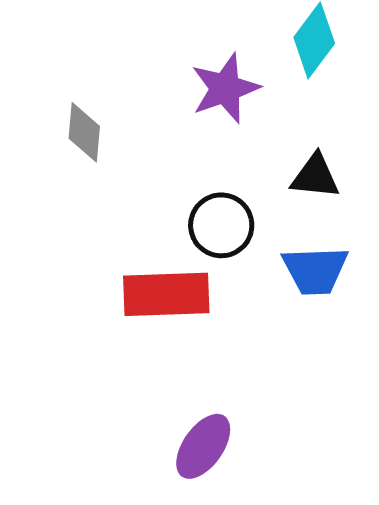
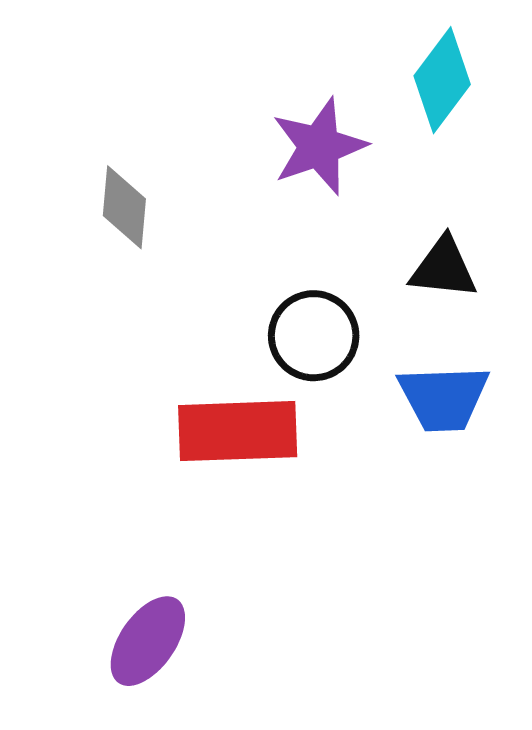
purple ellipse: (203, 446) -> (148, 641), moved

